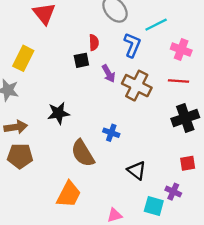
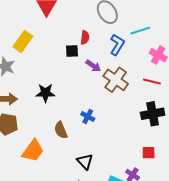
purple arrow: (109, 74) -> (93, 66), turned -35
brown semicircle: (83, 153) -> (61, 130), size x0.7
black triangle: (137, 170) -> (85, 162), moved
orange trapezoid: (69, 194) -> (33, 151), moved

